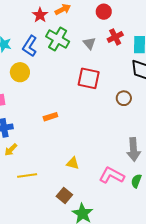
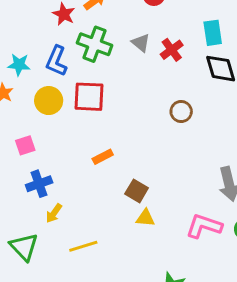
red cross: (115, 37) -> (172, 50), moved
red square: (89, 78) -> (89, 97), moved
brown circle: (124, 98) -> (181, 111), moved
brown square: (64, 196) -> (137, 191), moved

